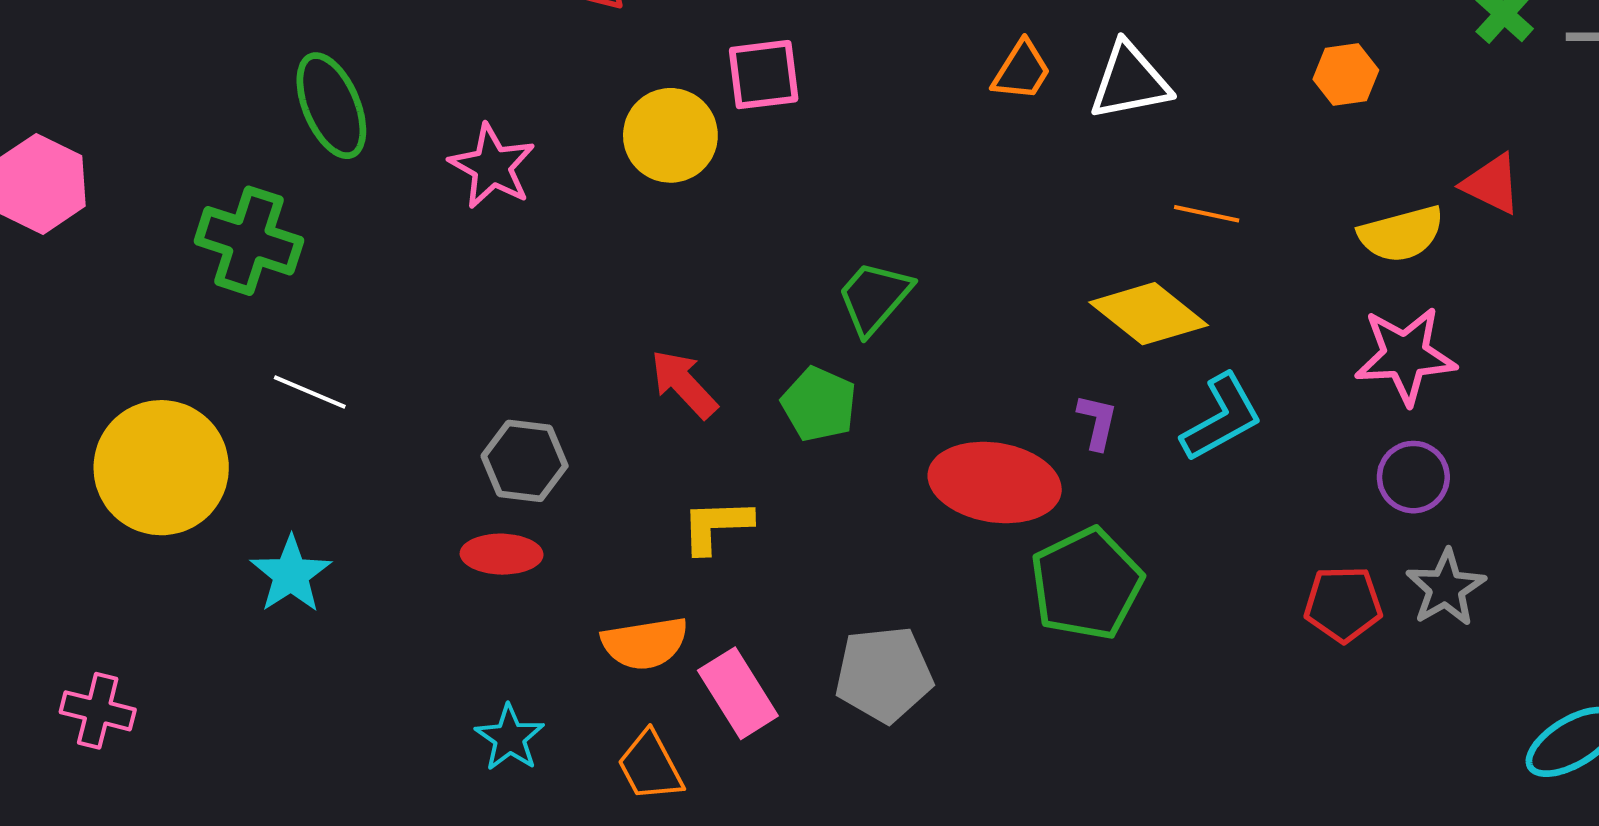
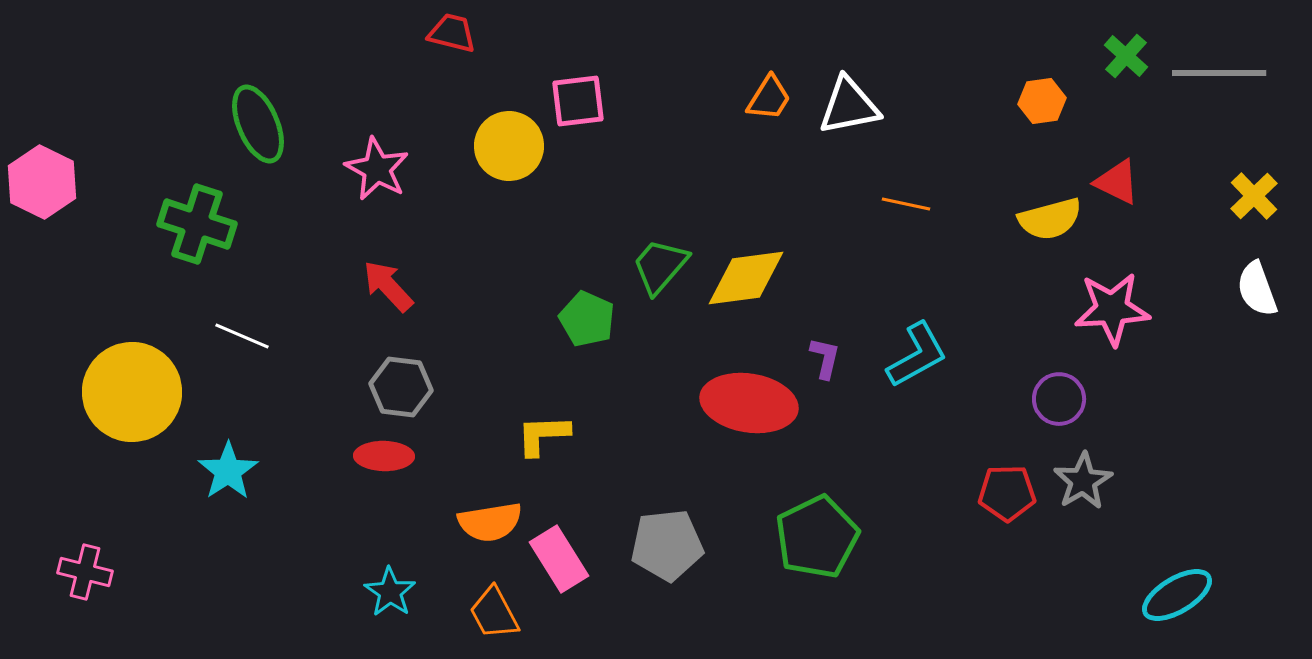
orange hexagon: (1346, 75) -> (1042, 101), moved
yellow diamond: (1149, 314) -> (746, 278), moved, turned -46
pink star: (1405, 356) -> (1112, 309), moved
red arrow: (684, 384) -> (388, 286), moved
green pentagon: (819, 404) -> (587, 319), moved
green pentagon: (1086, 584) -> (817, 537), moved

